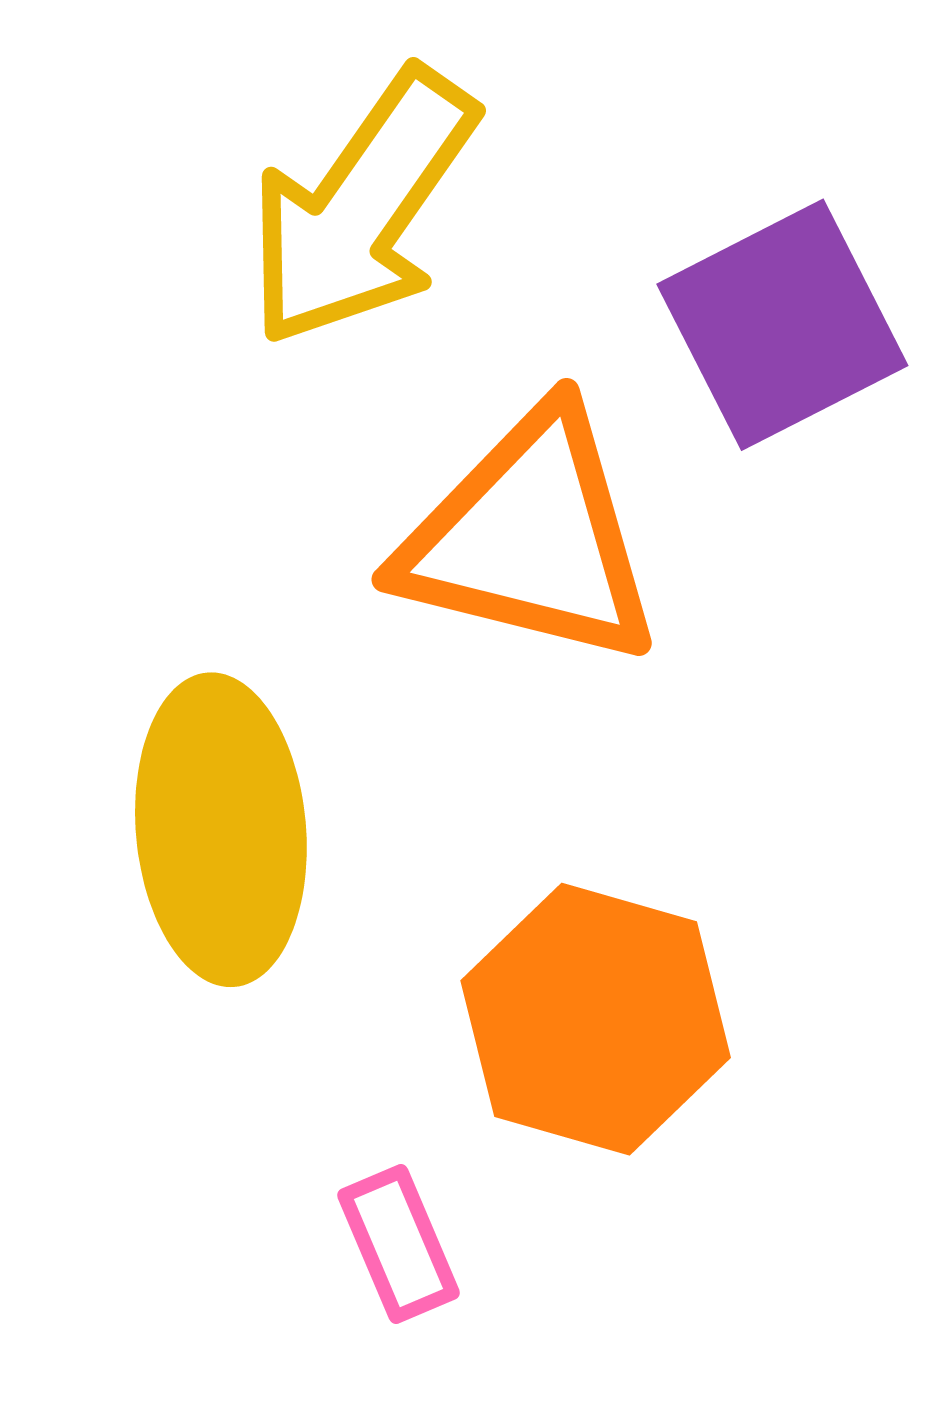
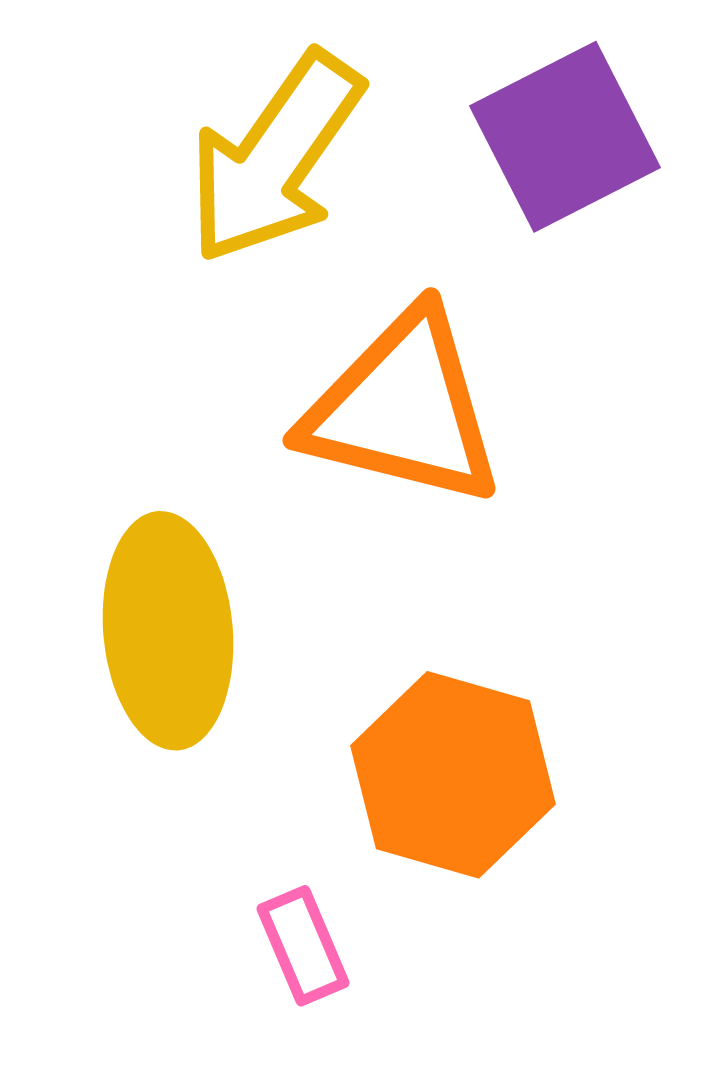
purple square: (782, 325) -> (565, 137), moved

